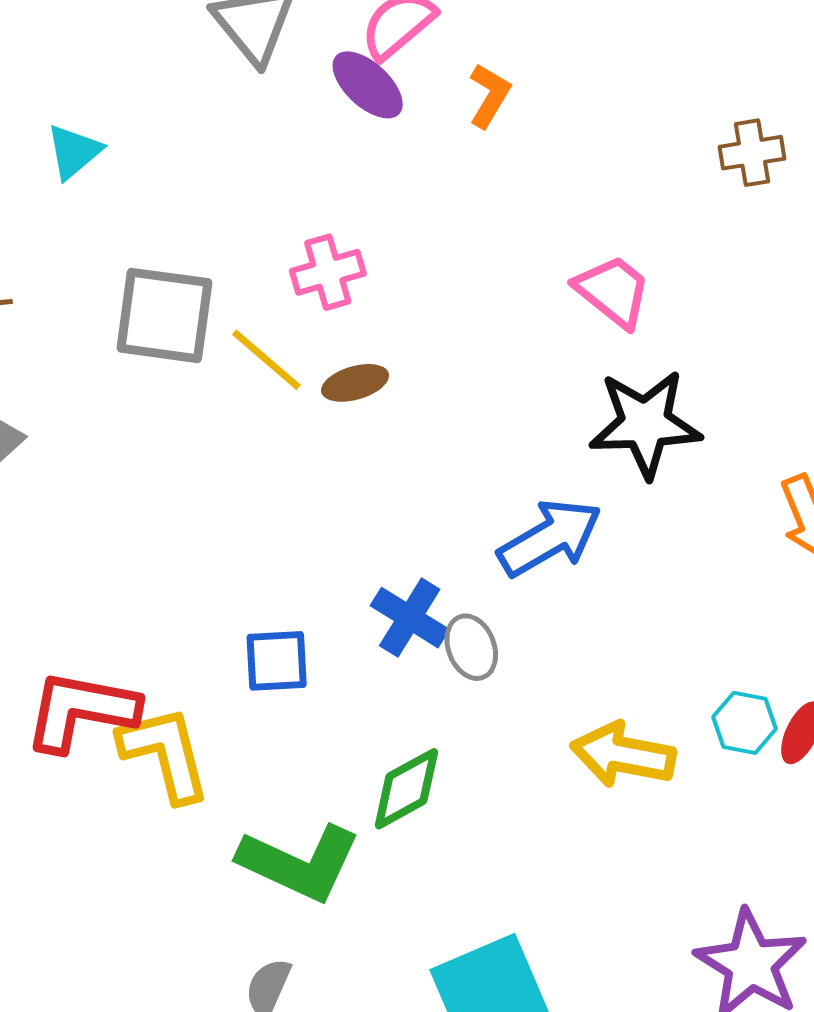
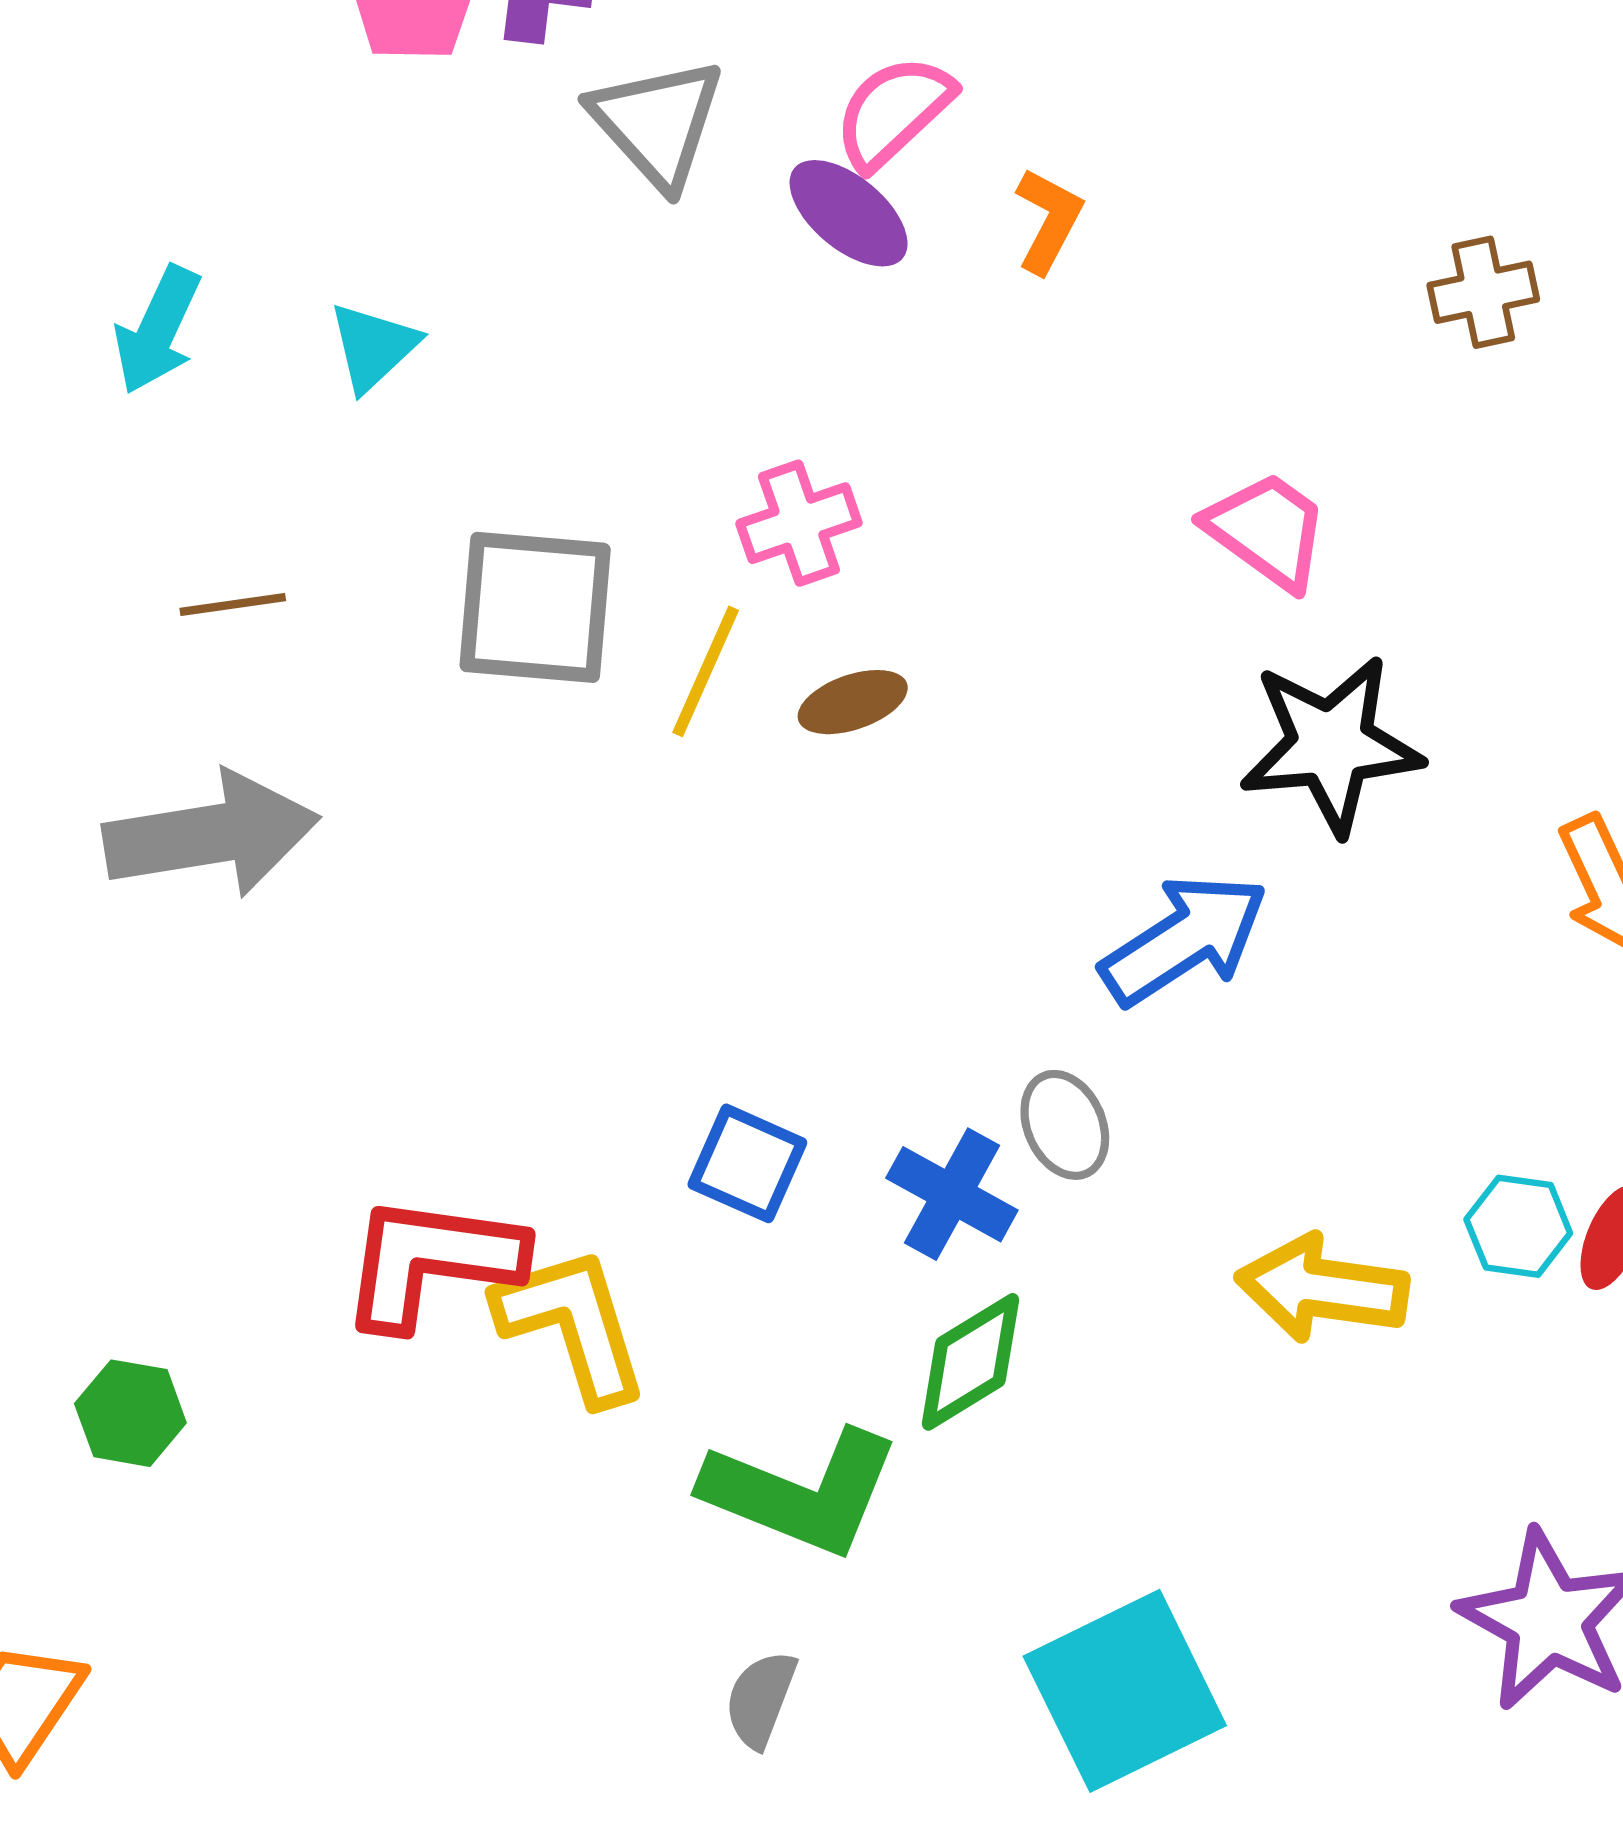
yellow line: (266, 360) -> (706, 671), turned 76
blue cross: (410, 618) -> (952, 1194), moved
blue square: (277, 661) -> (747, 1163), turned 30

